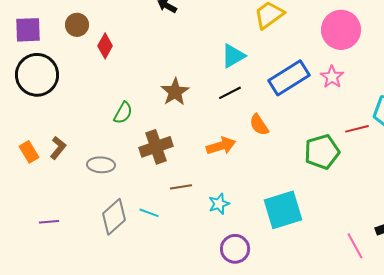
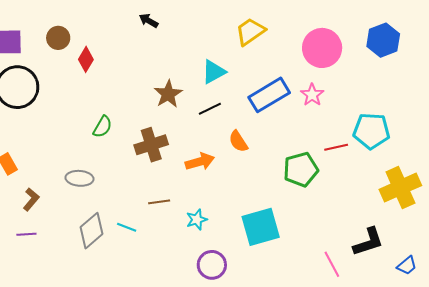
brown star: (175, 92) -> (168, 94), moved
brown cross: (156, 147) -> (151, 145), moved
brown L-shape: (58, 148) -> (31, 199), moved

